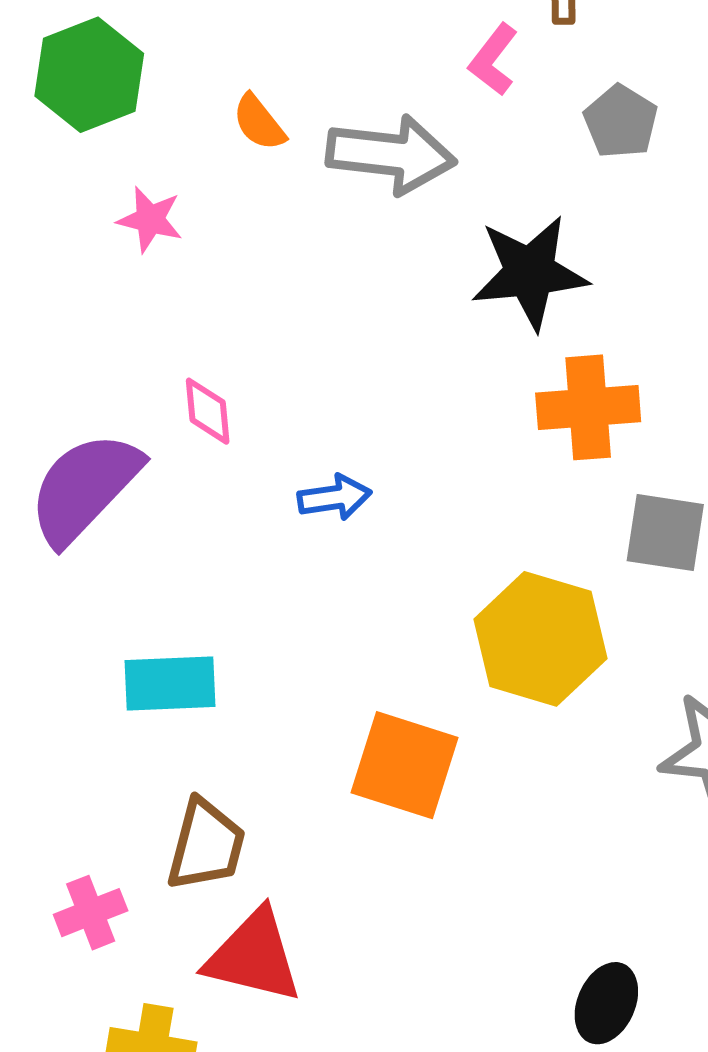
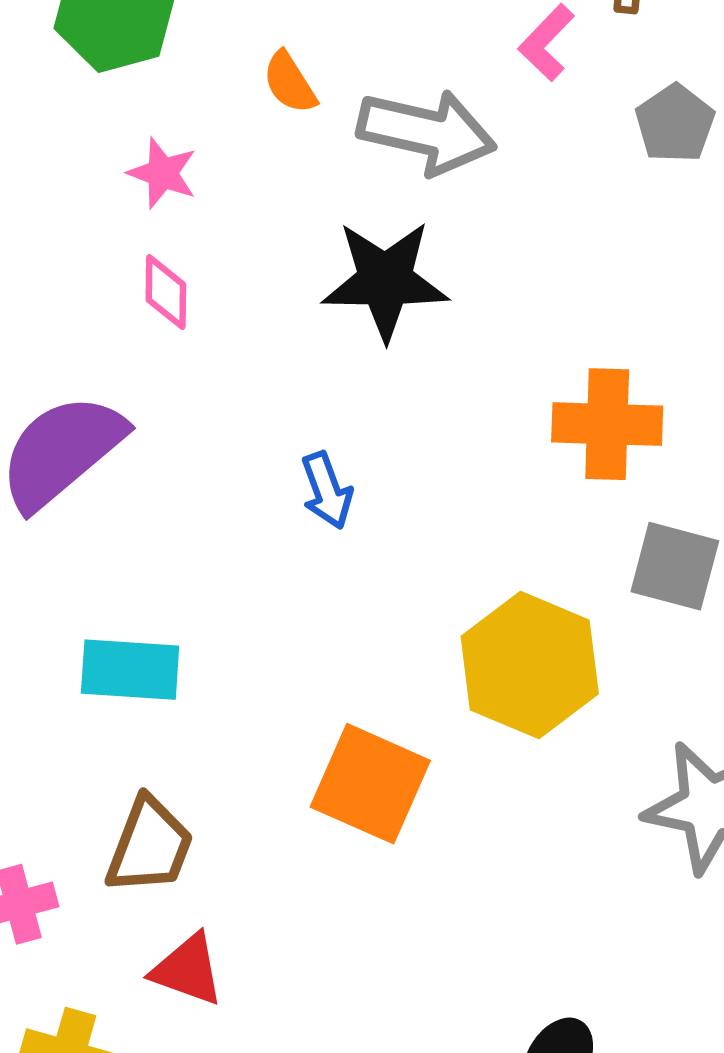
black star: (530, 273) -> (385, 280), moved
pink diamond: (208, 411) -> (166, 292), moved
blue arrow: (335, 497) -> (327, 491), turned 72
red triangle: (254, 956) -> (188, 970), size x0.7

